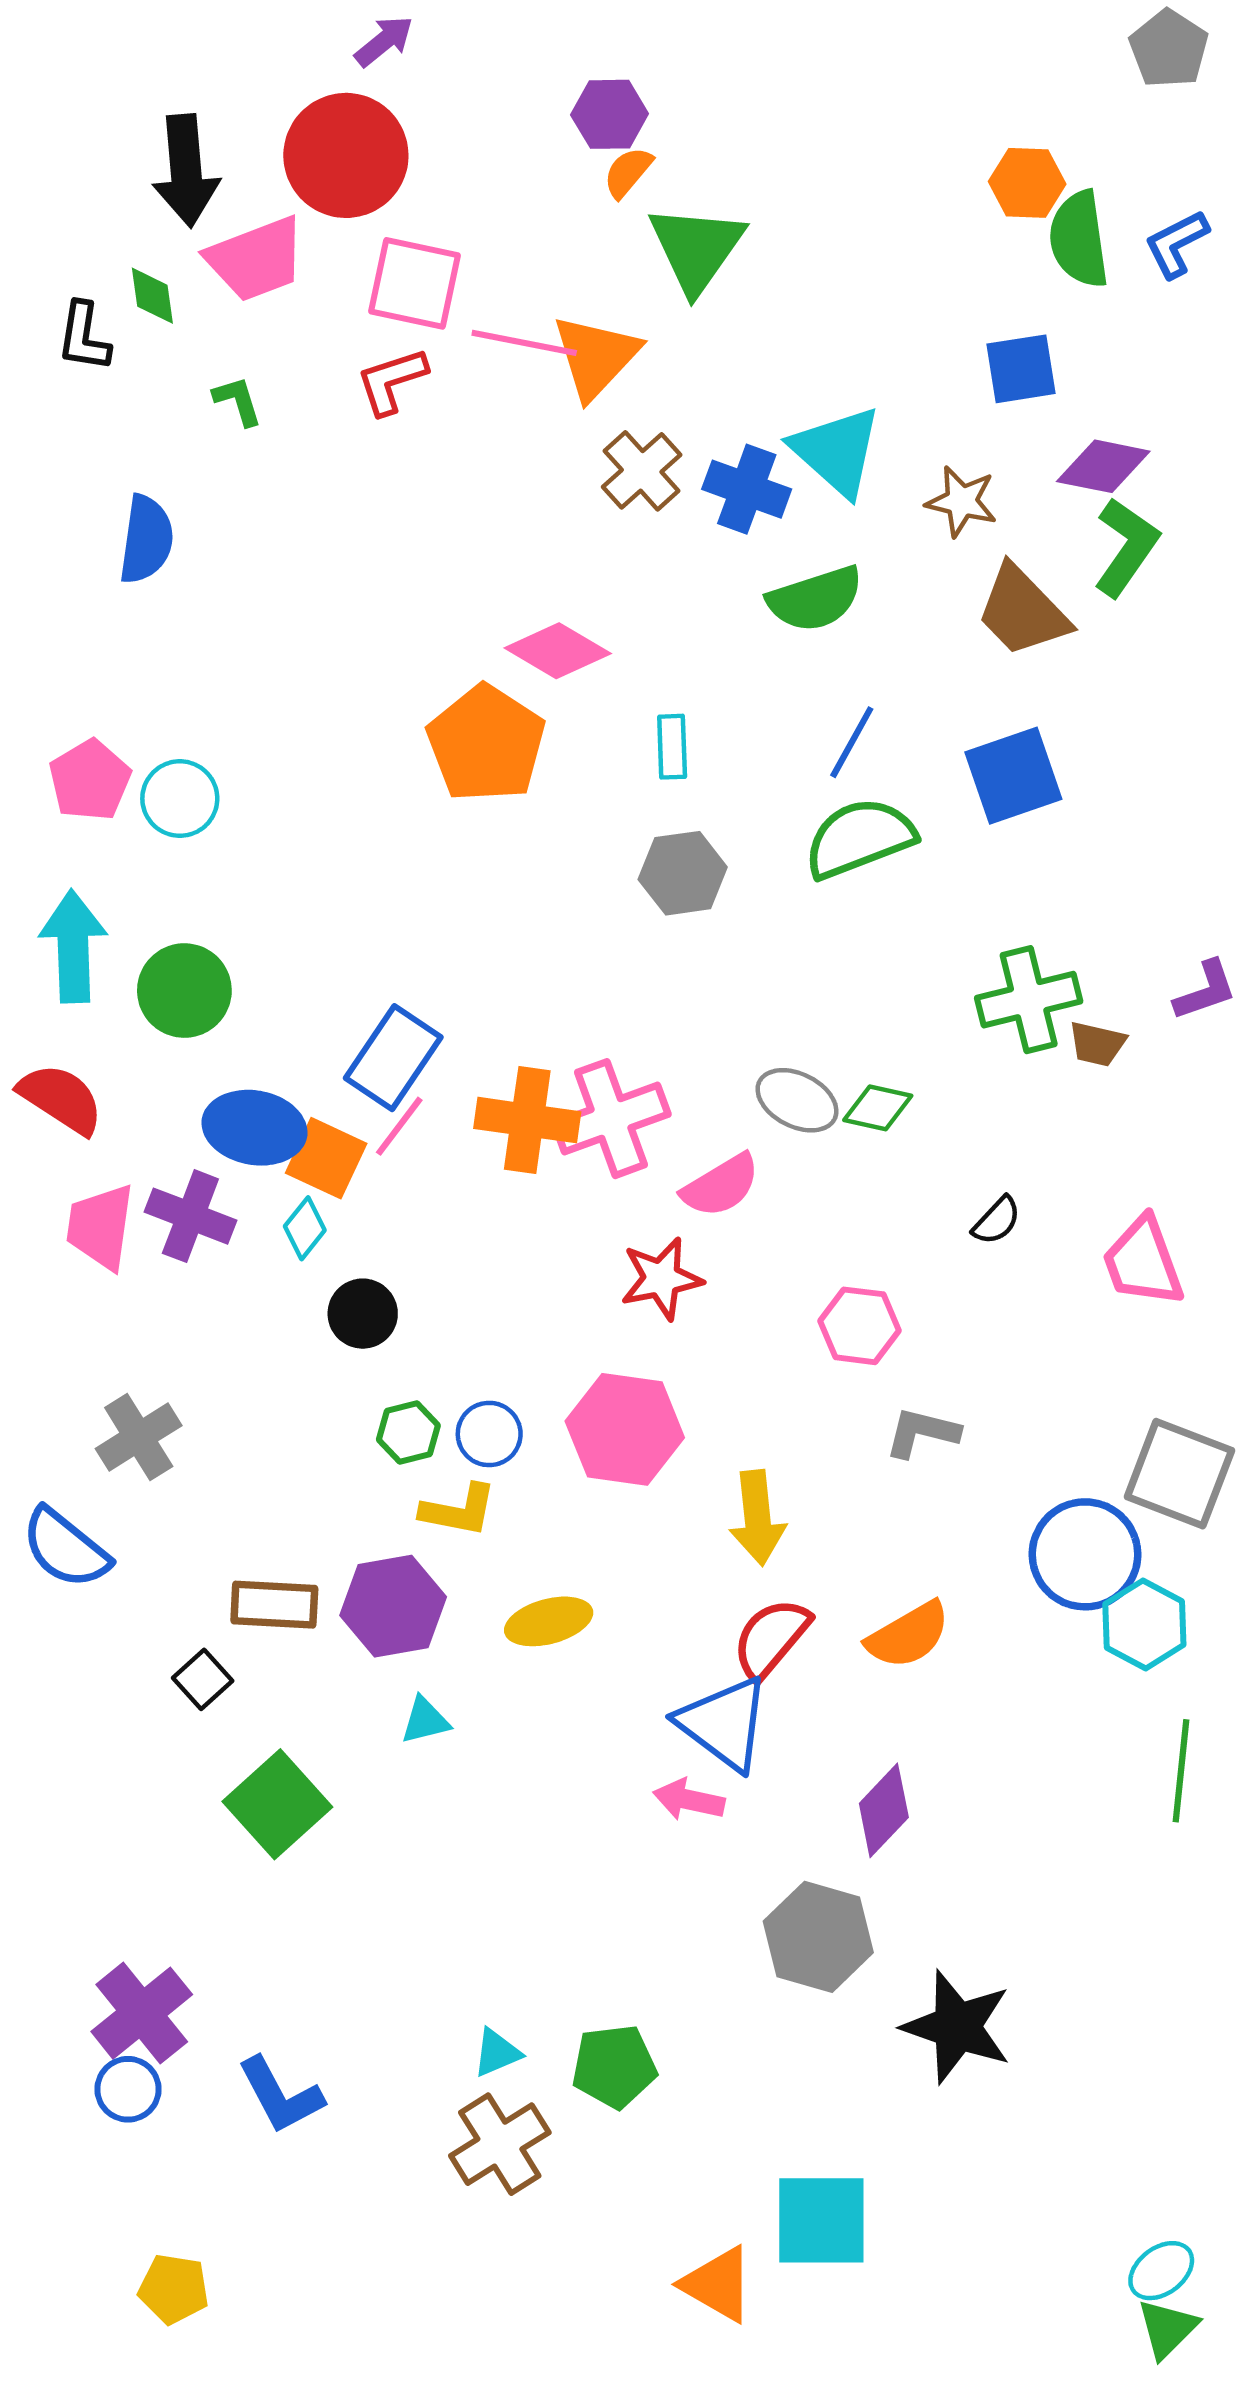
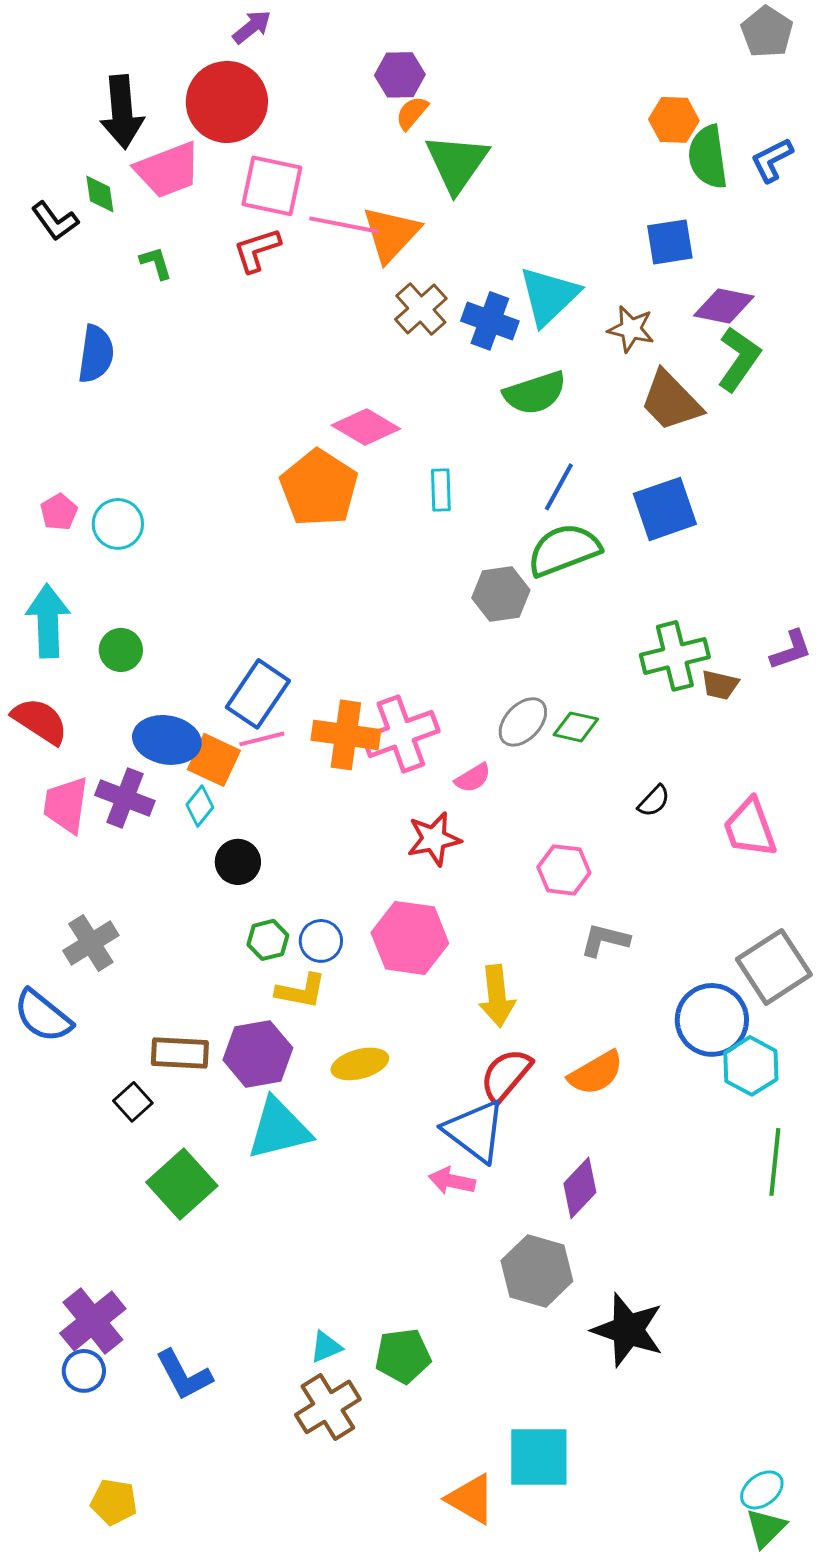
black L-shape: (84, 337) -> (55, 221), turned -45
cyan triangle: (837, 451) -> (549, 296), turned 34
pink pentagon: (90, 780) -> (59, 512), size x0.7
gray hexagon: (683, 873) -> (501, 594), moved
green circle: (184, 991) -> (121, 650), size x0.7
gray ellipse: (797, 1100) -> (523, 722), turned -74
pink line: (399, 1126) -> (262, 739), turned 39
pink semicircle: (721, 1186) -> (473, 778), size x0.7
gray square: (1179, 1474) -> (774, 967), turned 36
cyan triangle: (425, 1720) -> (279, 1129), size x2.0

